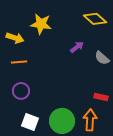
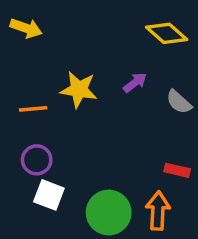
yellow star: (41, 24) -> (79, 90), moved
yellow arrow: (15, 38) -> (26, 28), moved
white square: (30, 122) -> (49, 195), moved

